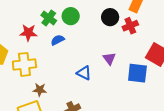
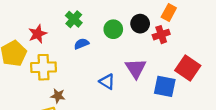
green circle: (71, 16) -> (113, 29), moved
red star: (28, 33) -> (38, 34), moved, turned -30
purple triangle: (109, 59) -> (136, 68), size x1.5

